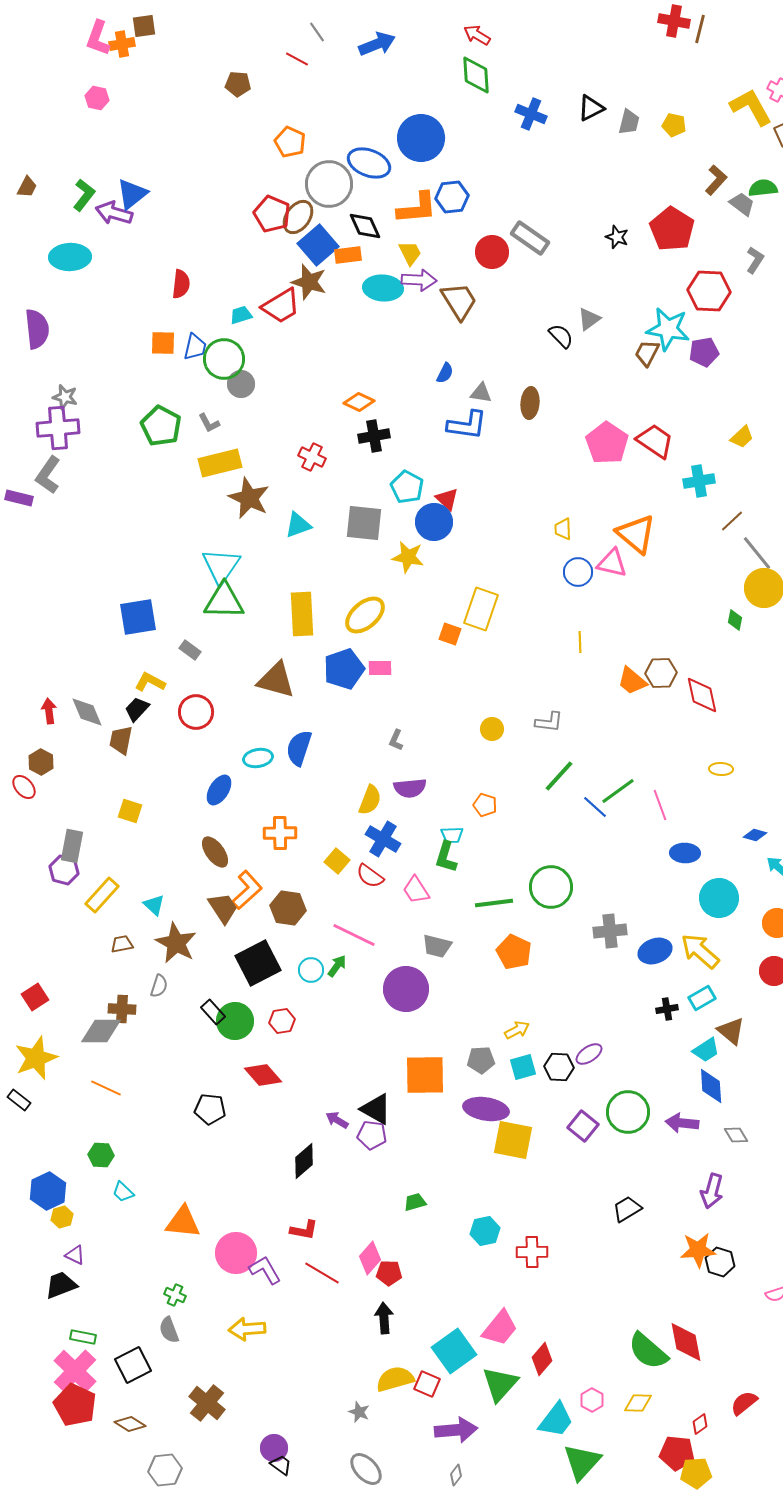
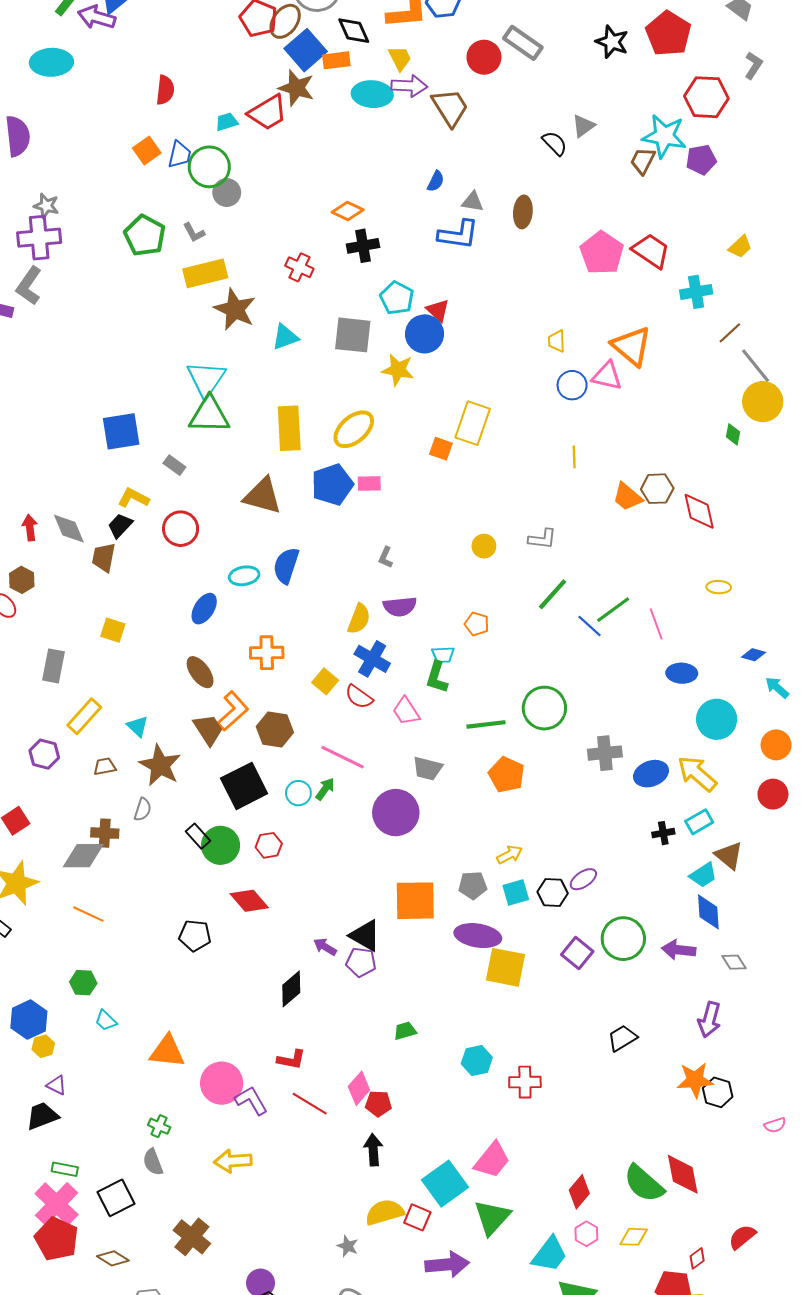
black star: (617, 237) -> (612, 42), size x1.4
orange square: (163, 343) -> (147, 150), turned -36
purple hexagon: (64, 870) -> (44, 754), moved
red diamond: (542, 1359) -> (579, 1192), moved

